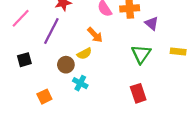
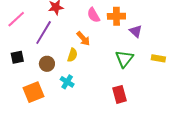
yellow semicircle: (84, 54) -> (72, 55), turned -48
brown circle: (66, 65) -> (47, 64), moved
orange square: (44, 97) -> (34, 92), size x1.5

